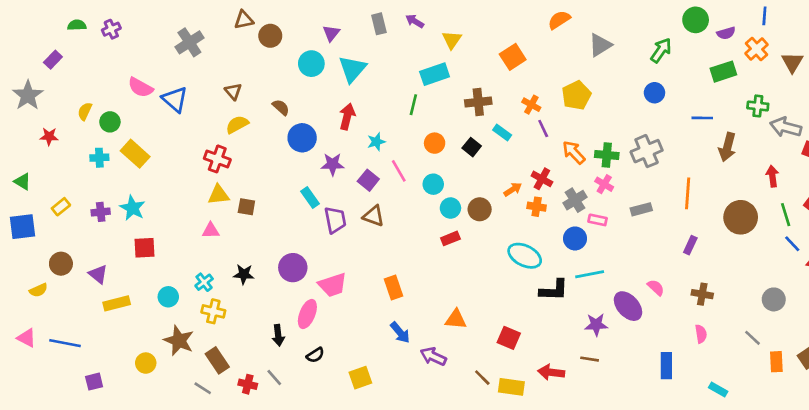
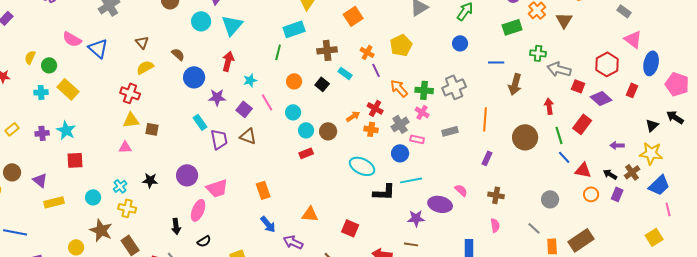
purple ellipse: (628, 306) -> (440, 204), turned -35

